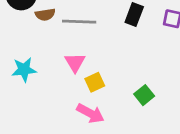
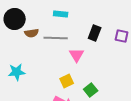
pink triangle: (75, 63) -> (77, 55), moved
green square: (144, 95) -> (91, 90), moved

